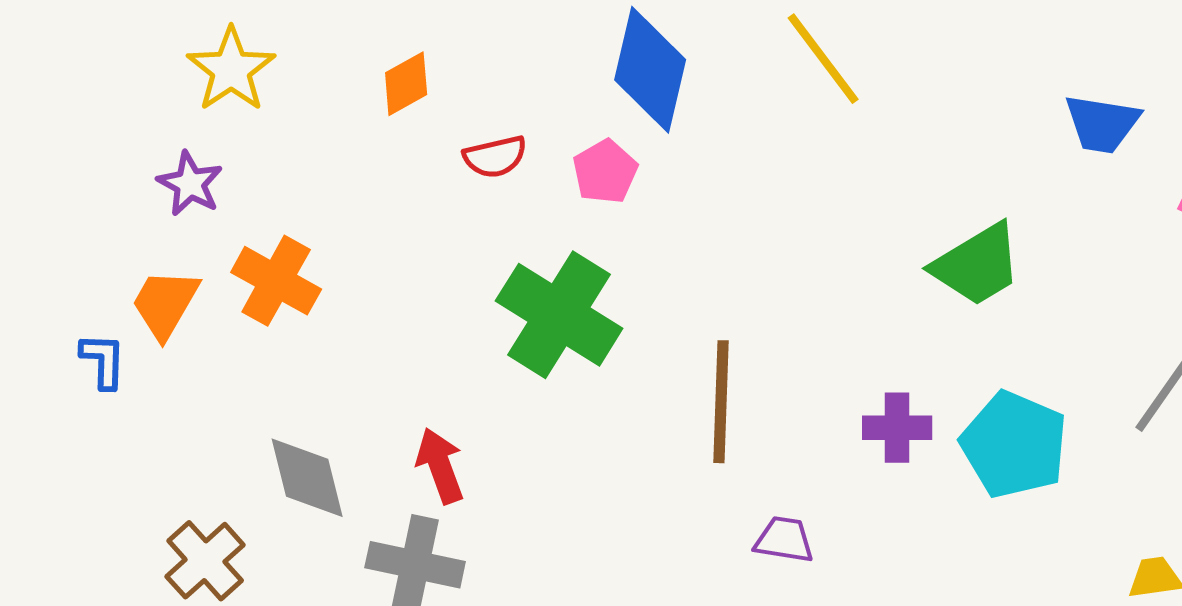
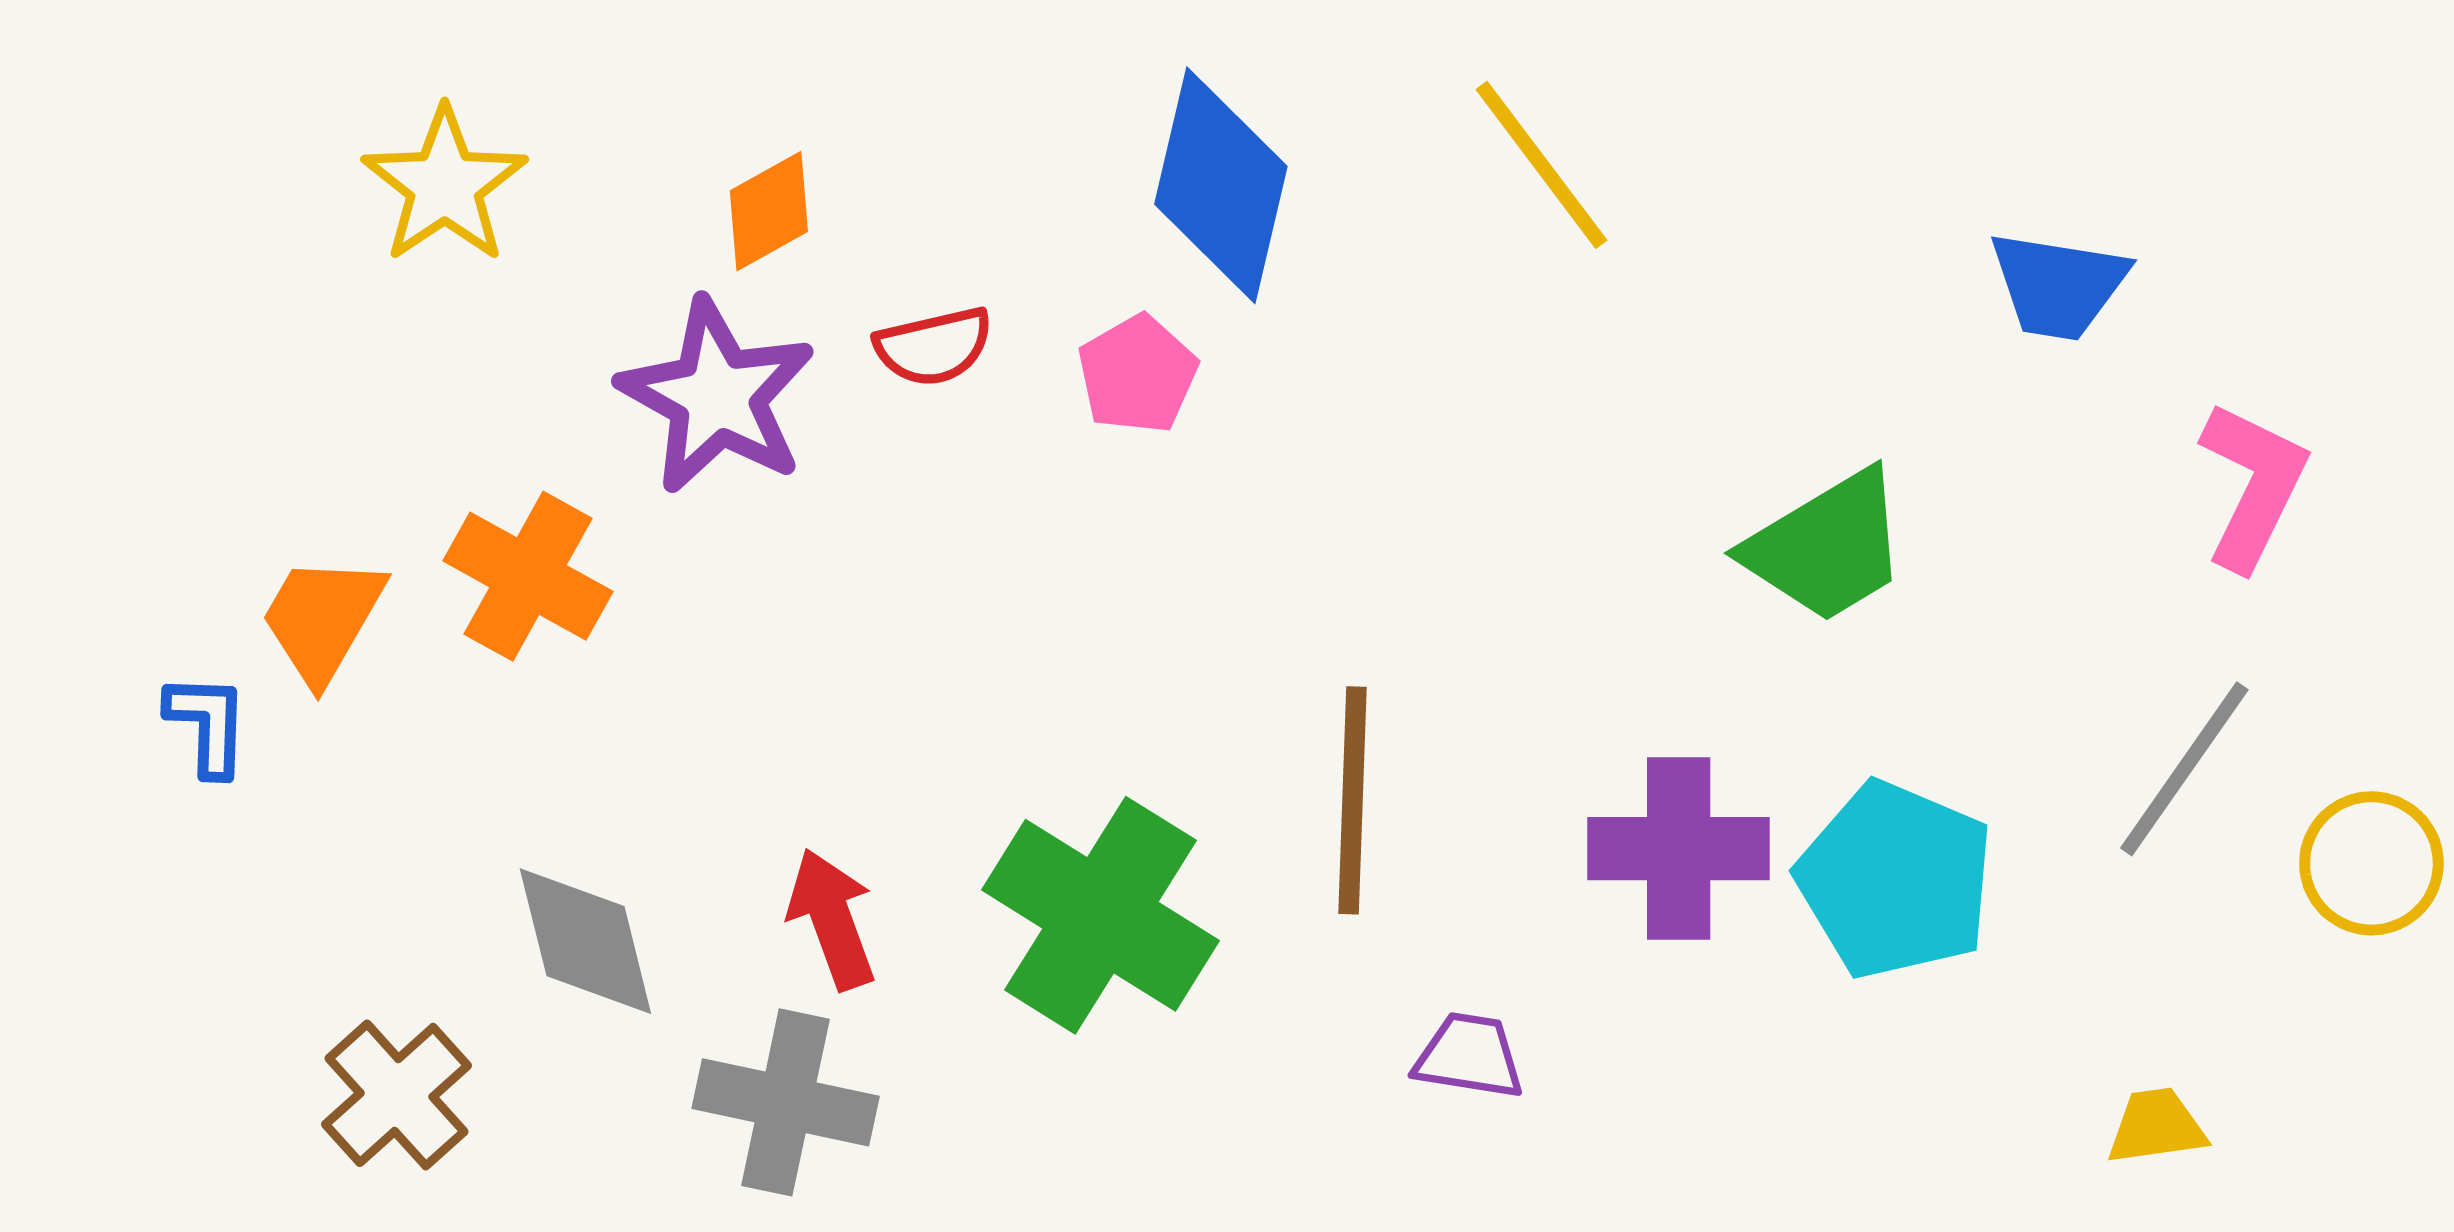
purple star: (190, 184) -> (717, 396), moved, size x1.6
green cross: (559, 315) -> (1100, 915), moved
purple cross: (897, 428) -> (1679, 849), size x1.4

